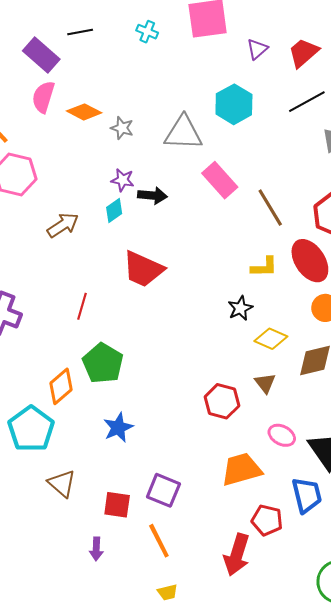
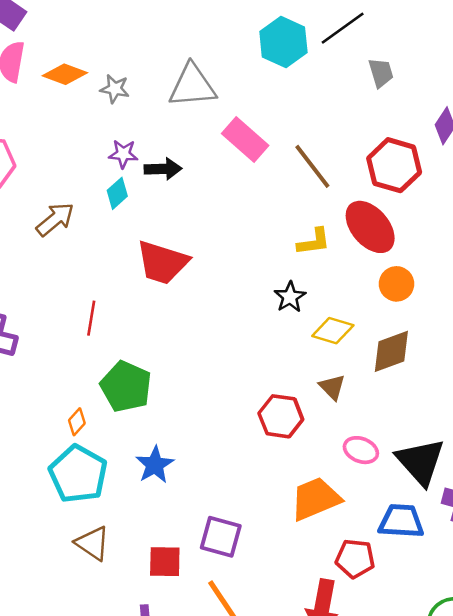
cyan hexagon: (234, 104) -> (283, 42), moved
orange diamond: (61, 386) -> (77, 422), size x0.6
cyan pentagon: (31, 429) -> (78, 474), moved
blue trapezoid: (307, 495) -> (401, 521), turned -66

